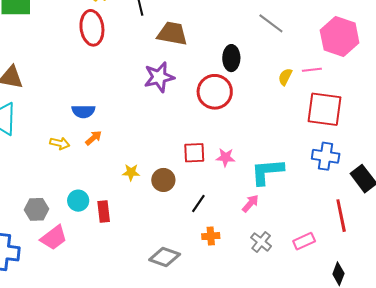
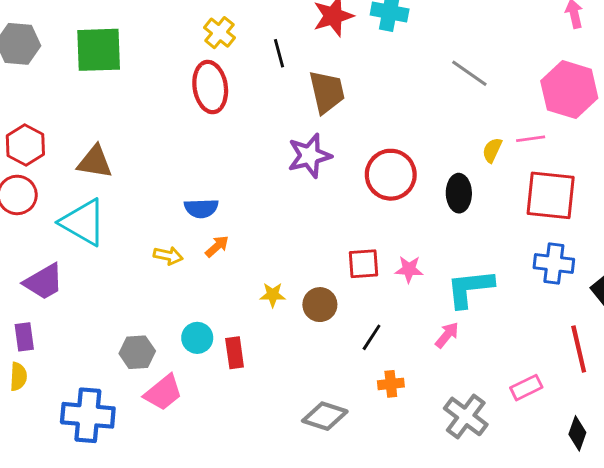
brown trapezoid: (172, 33) -> (327, 92), turned 68
black ellipse: (231, 58) -> (459, 193), moved
gray cross: (261, 242) -> (466, 416), moved, size x1.4

